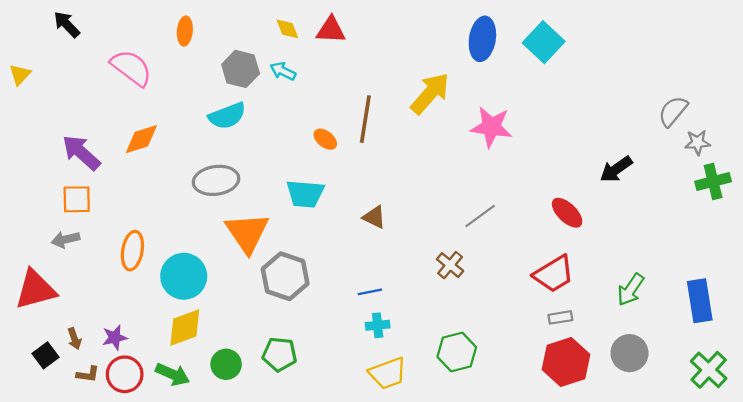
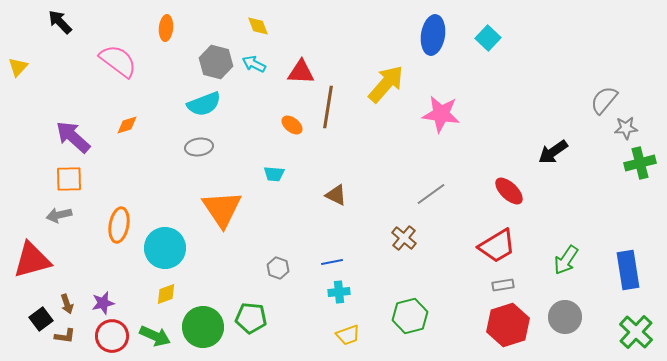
red triangle: (331, 30) -> (301, 72), moved
cyan square: (544, 42) -> (488, 38), size x0.7
orange diamond: (141, 139) -> (127, 125), size x0.7
gray ellipse: (216, 180) -> (199, 147), moved, size x0.7
cyan trapezoid: (305, 194) -> (274, 174), size x0.6
gray hexagon: (285, 276) -> (278, 268), moved, size x0.5
yellow diamond: (185, 327) -> (166, 294), size x0.6
green circle: (226, 364) -> (203, 327), size x1.5
yellow trapezoid: (388, 373) -> (348, 335), size x0.7
brown L-shape: (88, 374) -> (65, 336), moved

